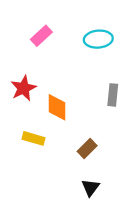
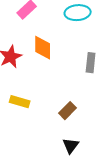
orange diamond: (57, 107) -> (43, 48), moved

